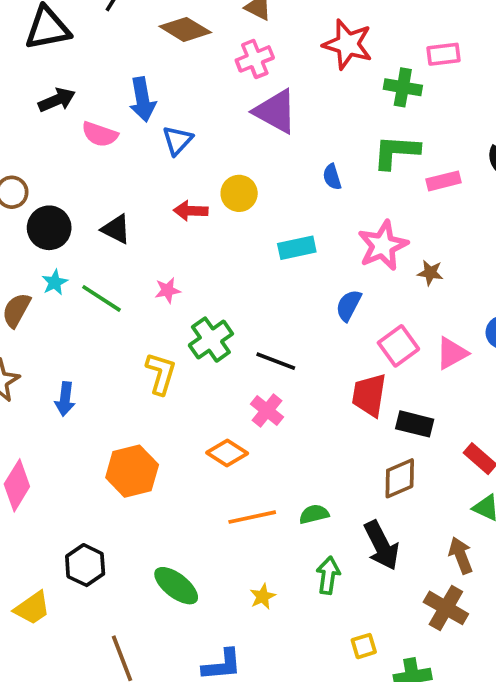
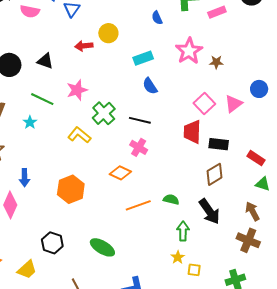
cyan star: (55, 282) -> (30, 122), moved
pink star: (168, 290) -> (77, 90), size x1.5
blue semicircle: (349, 305) -> (150, 86), moved, turned -54
yellow L-shape: (161, 373) -> (79, 135), turned -60
blue arrow: (65, 399) -> (24, 178), moved
green semicircle: (314, 514) -> (171, 199), turned 35
yellow star: (263, 596) -> (178, 257), moved
yellow square: (364, 646) -> (194, 270), moved, turned 32

